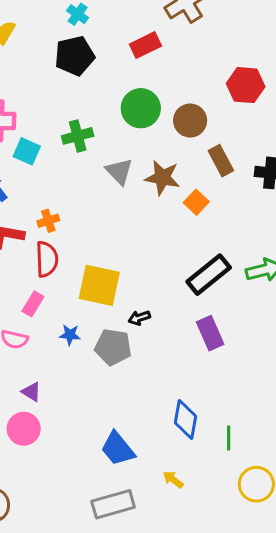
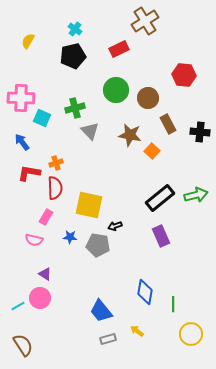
gray triangle: (119, 171) -> (90, 131), moved
gray rectangle: (113, 504) -> (108, 339), moved, size x0.6

